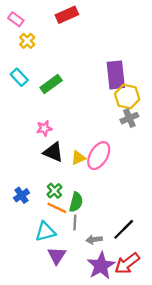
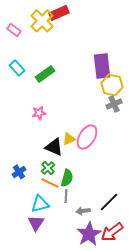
pink rectangle: (16, 19) -> (14, 30), moved
yellow cross: (27, 41) -> (42, 21), moved, size x1.6
black triangle: (53, 152) -> (54, 147), moved
purple triangle: (57, 255) -> (36, 223), moved

